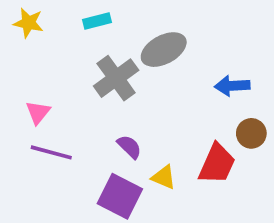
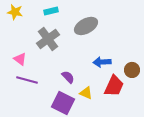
gray cross: (116, 78) -> (48, 39), moved
blue arrow: (232, 86) -> (102, 62), moved
pink triangle: (38, 112) -> (20, 59), turned -32

